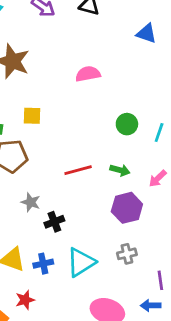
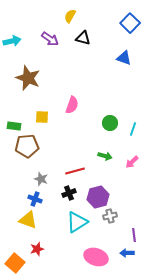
pink semicircle: (88, 74) -> (72, 105), moved, turned 120
red line: (78, 170) -> (75, 171), moved
purple hexagon: (127, 208) -> (98, 197), moved
black cross: (54, 222) -> (69, 193), moved
blue cross: (43, 264) -> (35, 199), moved, turned 32

